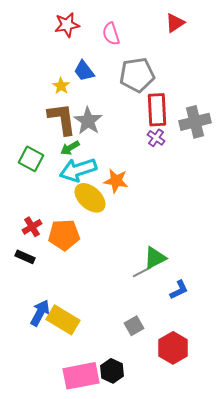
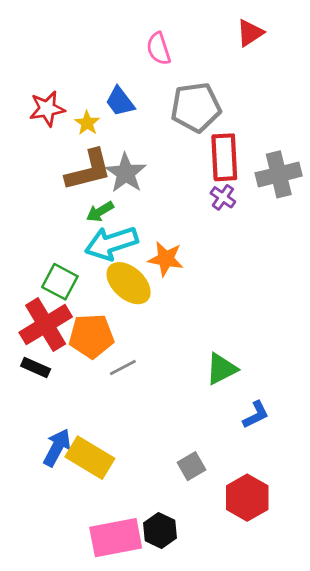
red star: (67, 25) -> (47, 109), moved
brown L-shape: (62, 119) -> (89, 170), turned 84
green square: (31, 159) -> (60, 282), moved
red cross: (32, 227) -> (46, 325), size x1.8
gray line: (142, 272) -> (123, 367), moved

